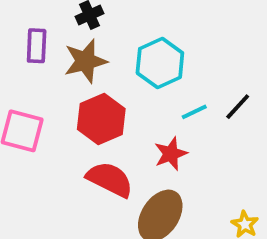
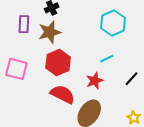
cyan hexagon: (160, 63) -> (113, 23), moved
black line: (238, 107) -> (132, 79), moved

